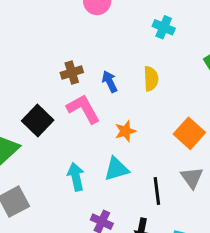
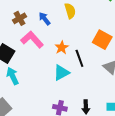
cyan arrow: (76, 177) -> (13, 76), moved
black line: (157, 191) -> (79, 58), moved

